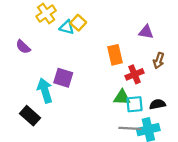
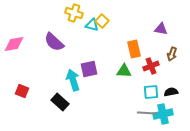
yellow cross: (46, 13) -> (74, 13), turned -36
purple semicircle: (23, 47) -> (54, 42), size x1.5
purple square: (63, 78) -> (89, 69), turned -30
green triangle: (122, 97) -> (124, 71), moved

